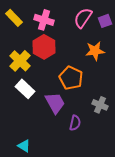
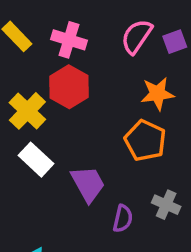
orange pentagon: (71, 78) -> (145, 140), moved
gray cross: (100, 105) -> (166, 205), moved

